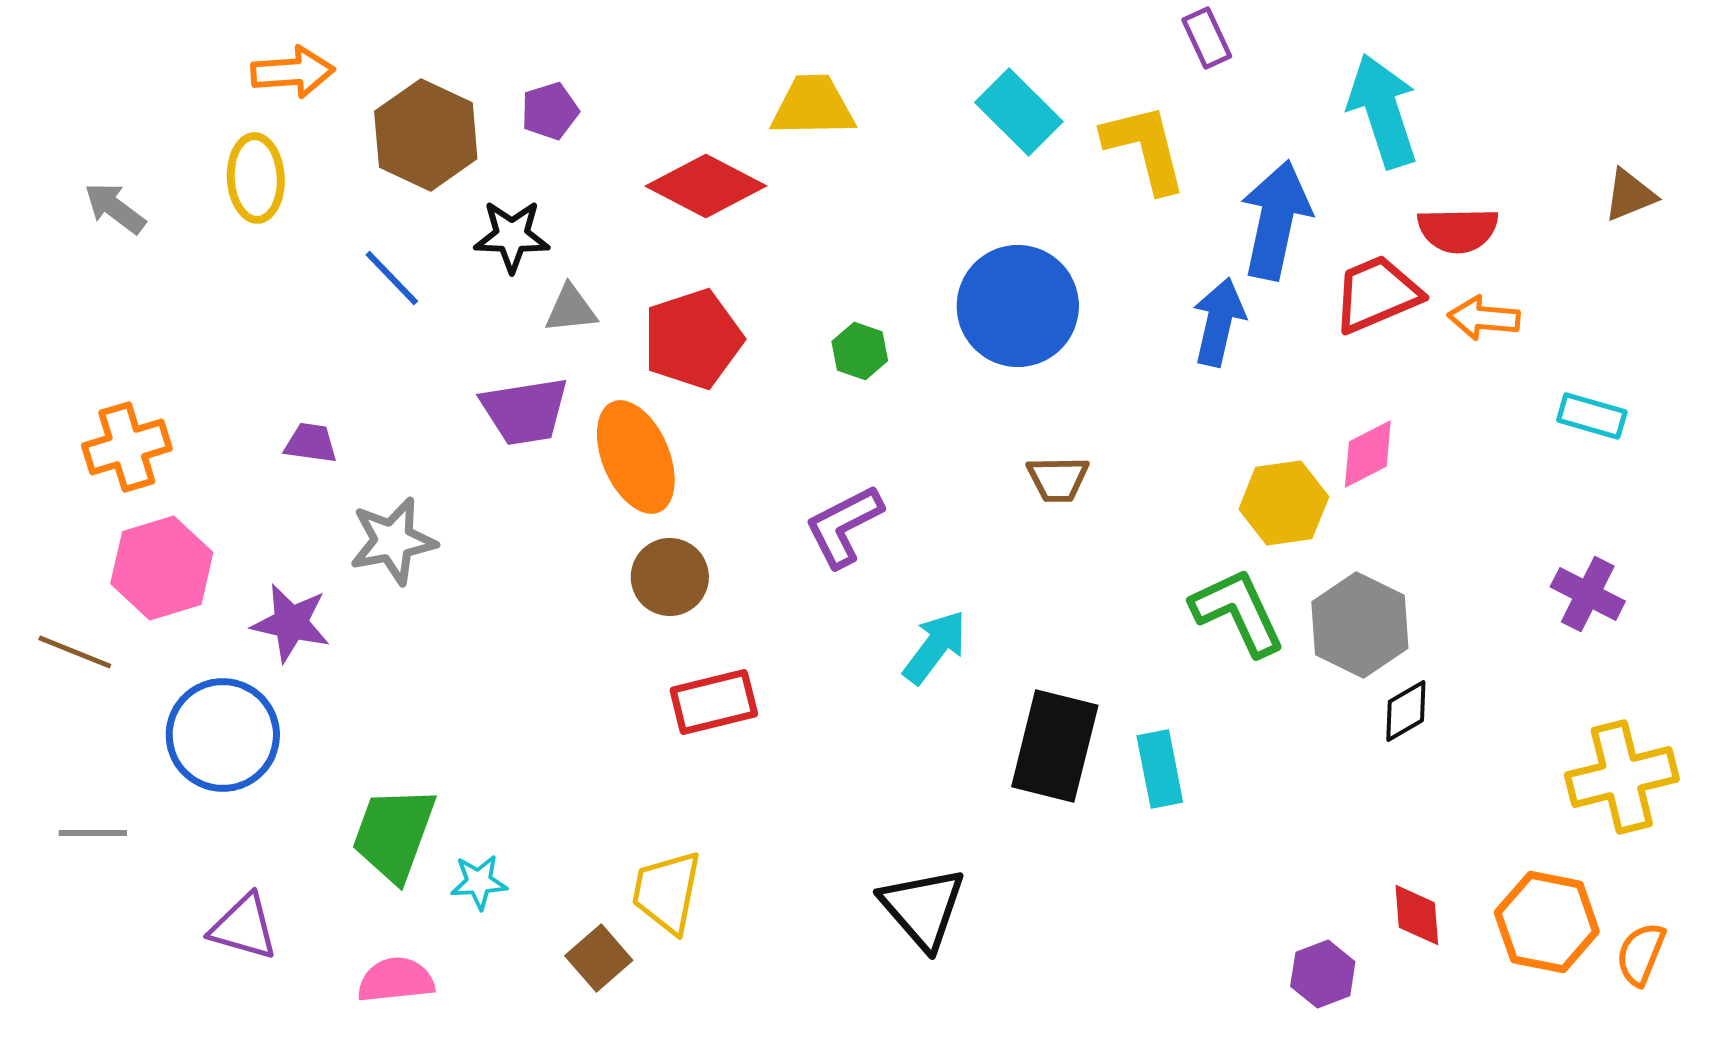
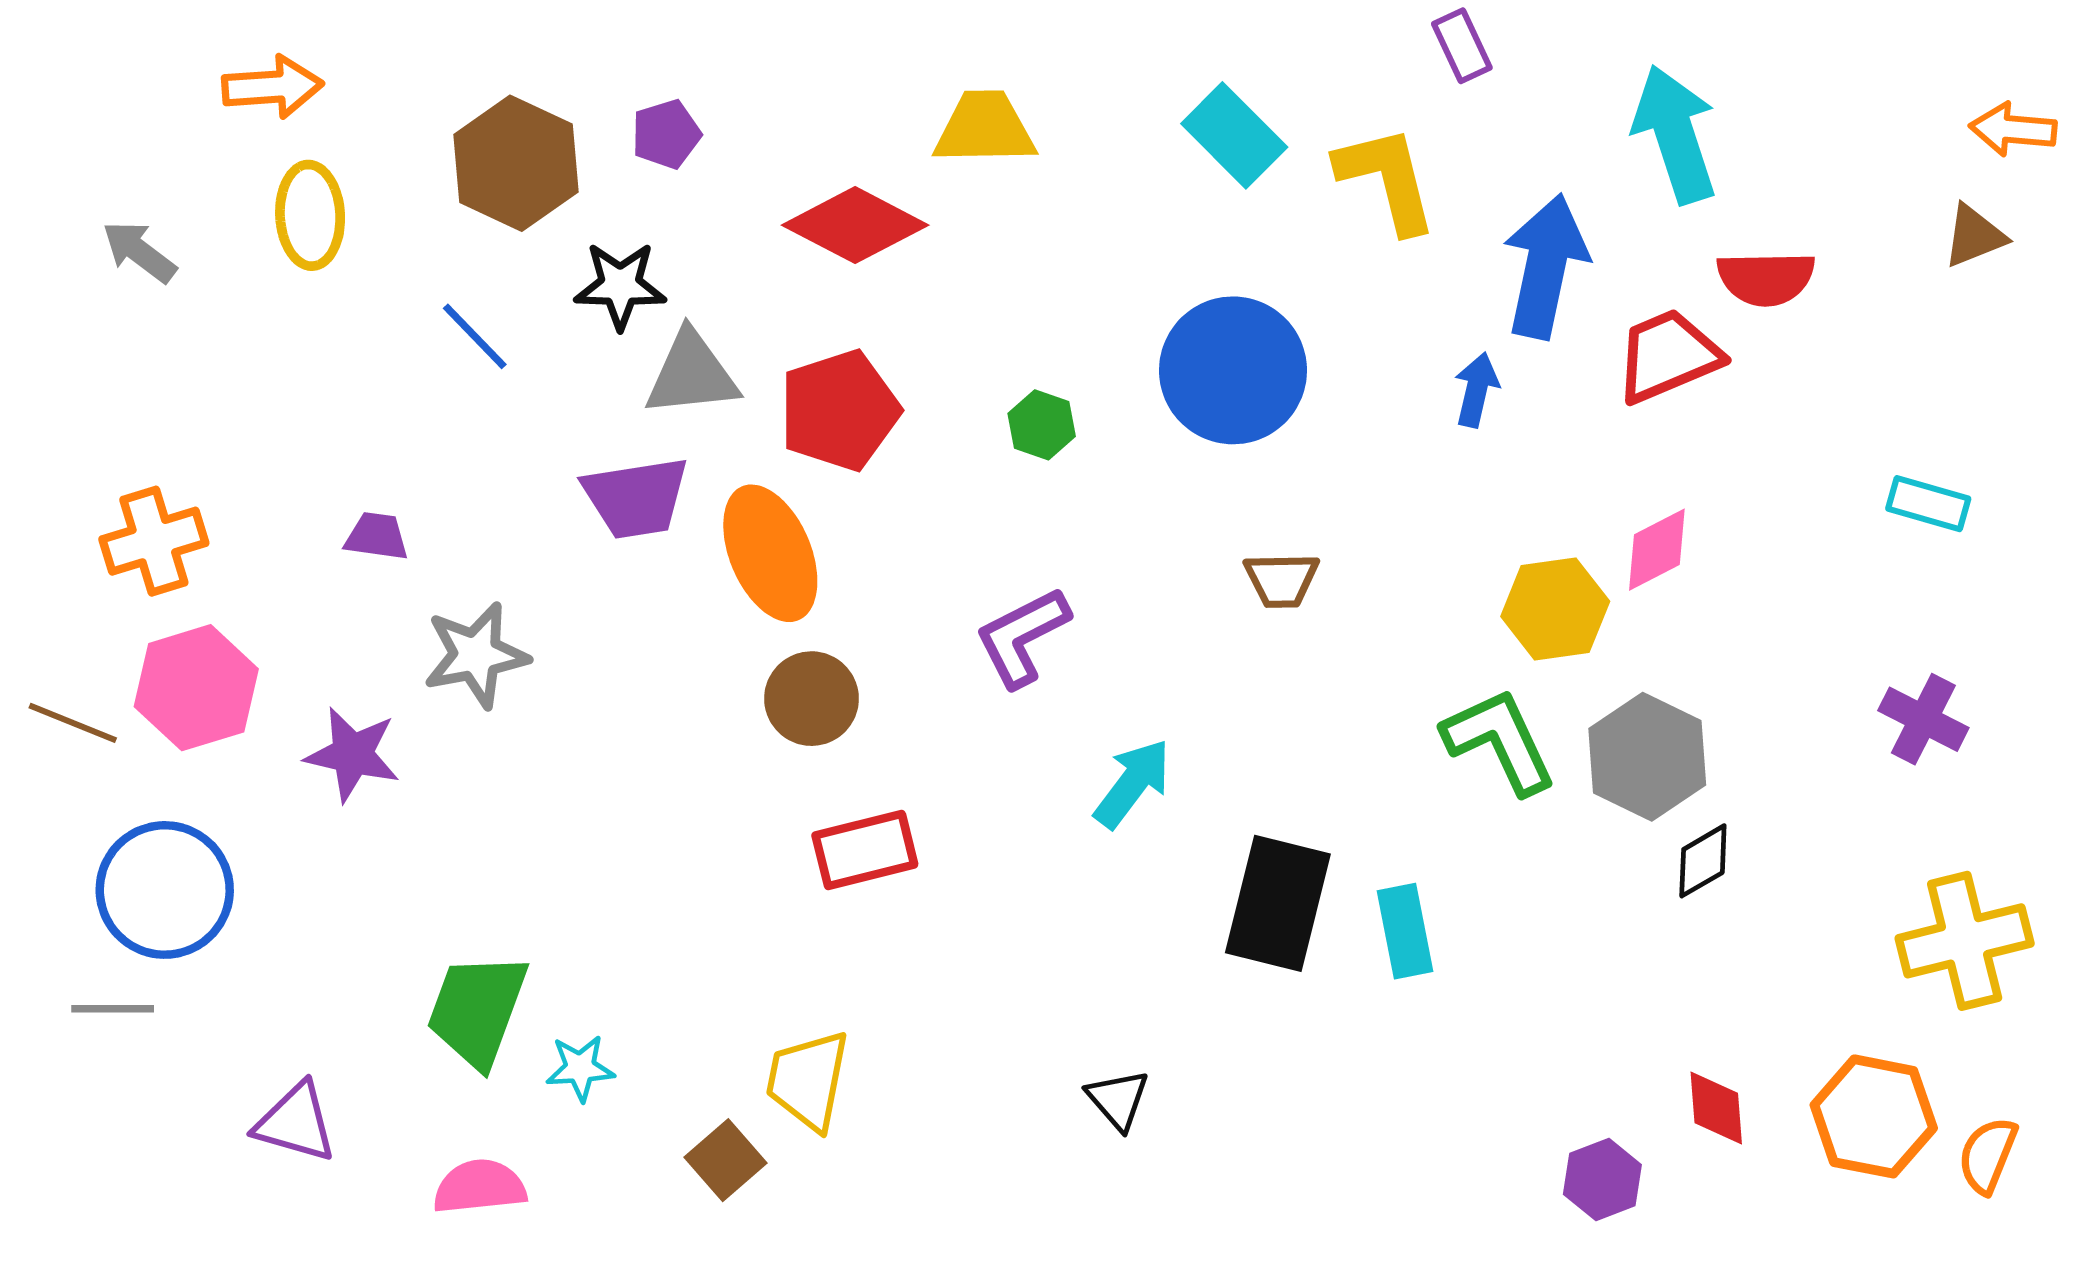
orange arrow: (293, 72) -> (273, 87), moved
gray triangle: (571, 309) -> (692, 374), size x1.5
orange arrow: (1484, 318) -> (2013, 129), moved
blue arrow: (1219, 322) -> (1476, 390), size x0.7
brown line: (75, 652) -> (73, 723), moved
blue circle: (223, 735) -> (165, 890), moved
black triangle: (923, 908) -> (1118, 1100), size x0.6

